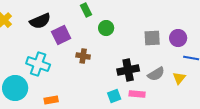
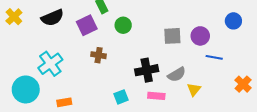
purple square: (61, 35) -> (87, 25), moved
cyan cross: (38, 64) -> (50, 64), turned 35
yellow triangle: (179, 78) -> (194, 89), moved
cyan square: (114, 96) -> (121, 97), moved

